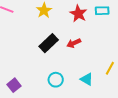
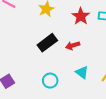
cyan triangle: (87, 79) -> (82, 72), moved

